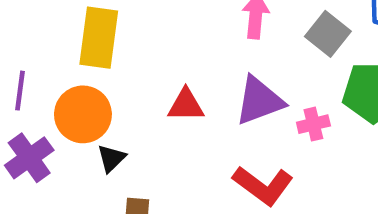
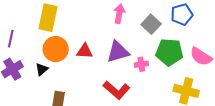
orange circle: (83, 114) -> (56, 49), moved
black triangle: (111, 158) -> (42, 69), moved

